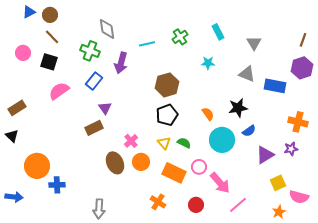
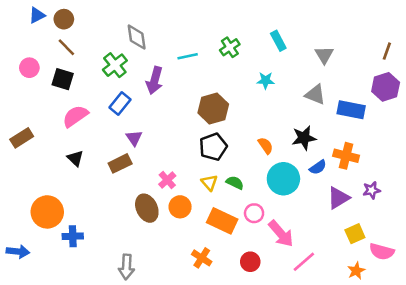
green cross: (90, 51) -> (115, 65), turned 30
orange cross: (298, 122) -> (346, 156), moved
black triangle: (12, 136) -> (75, 158), moved

